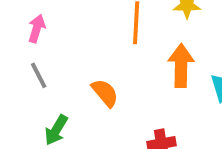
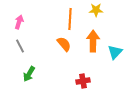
orange semicircle: (105, 93) -> (64, 44), moved

